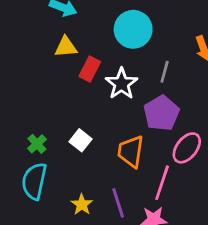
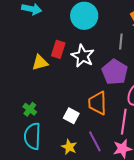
yellow triangle: (66, 47) -> (40, 63), moved
gray line: (165, 72) -> (121, 42), moved
white square: (80, 140) -> (71, 116), moved

